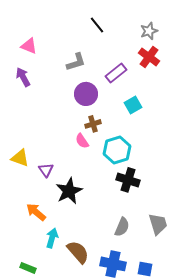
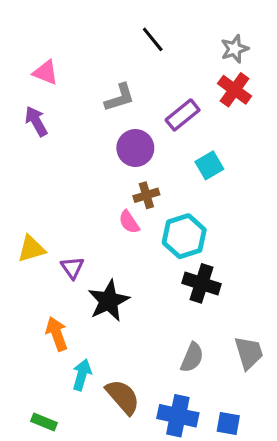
yellow triangle: (20, 158) -> (31, 249), turned -36
orange arrow: (36, 212) -> (57, 334), turned 30

